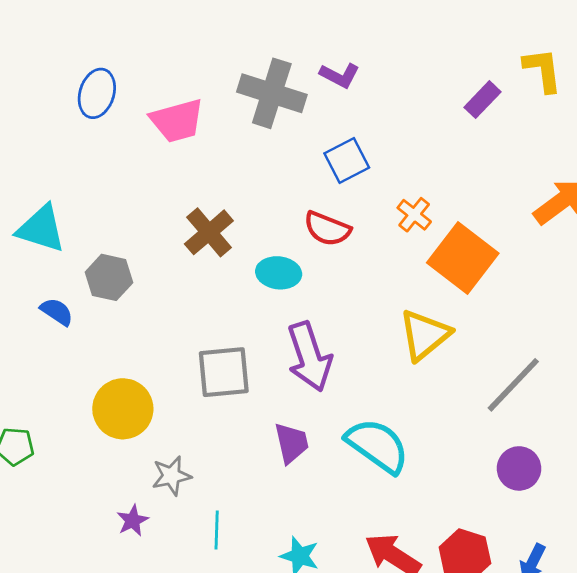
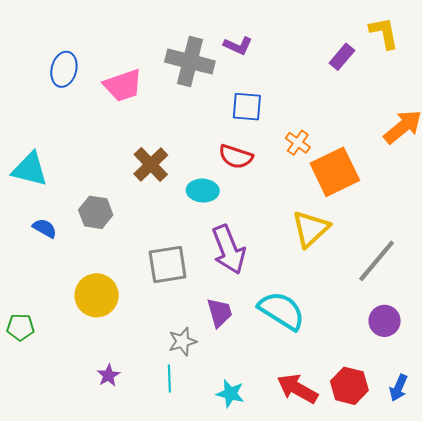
blue square: (347, 160) -> (247, 107), turned 36
orange square: (463, 258) -> (335, 172), turned 30
gray hexagon: (109, 277) -> (96, 212), moved
gray star: (171, 476) -> (182, 342), moved

